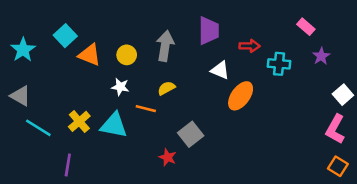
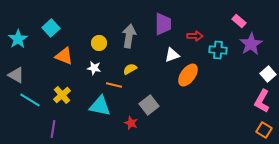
orange triangle: (90, 55) -> (64, 56), moved
purple star: (321, 56) -> (251, 44), size x1.6
white triangle: (220, 70) -> (172, 55), turned -42
cyan triangle: (114, 125) -> (100, 106), moved

